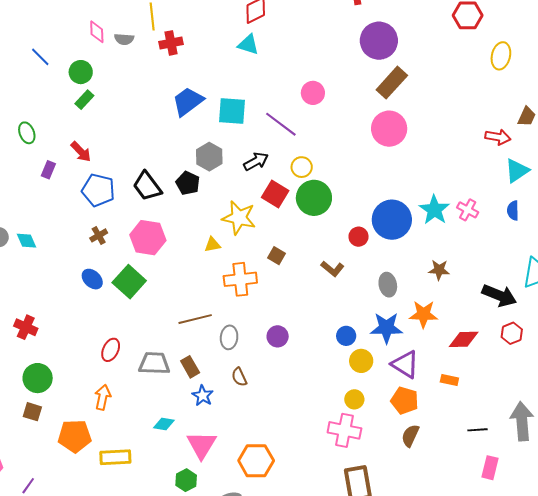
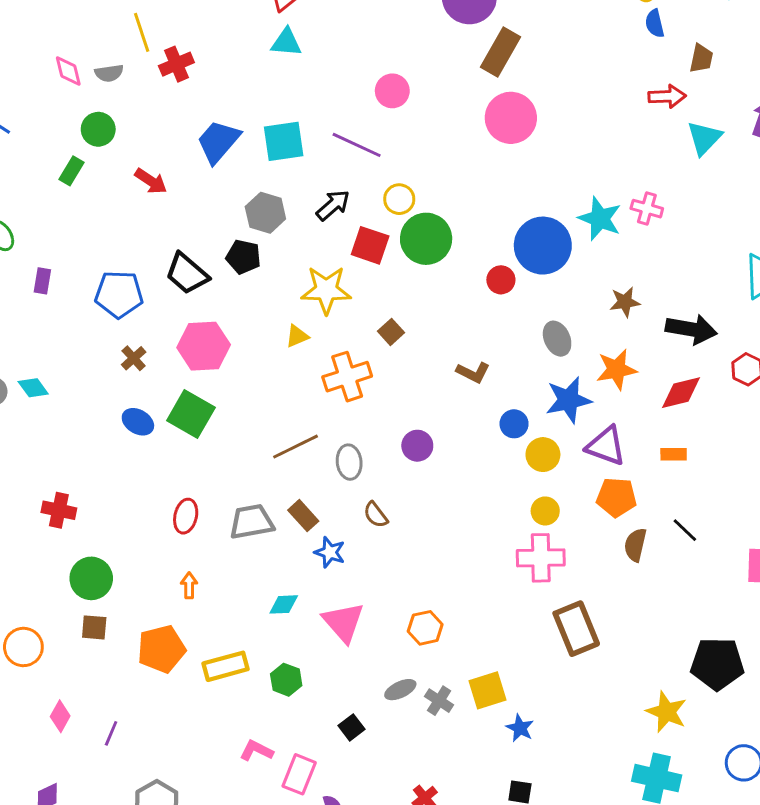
green circle: (81, 72) -> (98, 129), moved
red arrow: (81, 152) -> (151, 181), moved
blue semicircle: (513, 211) -> (655, 23), moved
brown square: (277, 256) -> (391, 332), turned 30
brown L-shape: (332, 269) -> (473, 372), moved
black arrow: (499, 295) -> (691, 329), moved
orange arrow: (103, 397) -> (189, 585), size x0.7
black line: (478, 430) -> (685, 530), moved, turned 60
orange hexagon: (256, 461) -> (425, 628), size x0.7
green hexagon: (186, 480) -> (286, 680), moved

